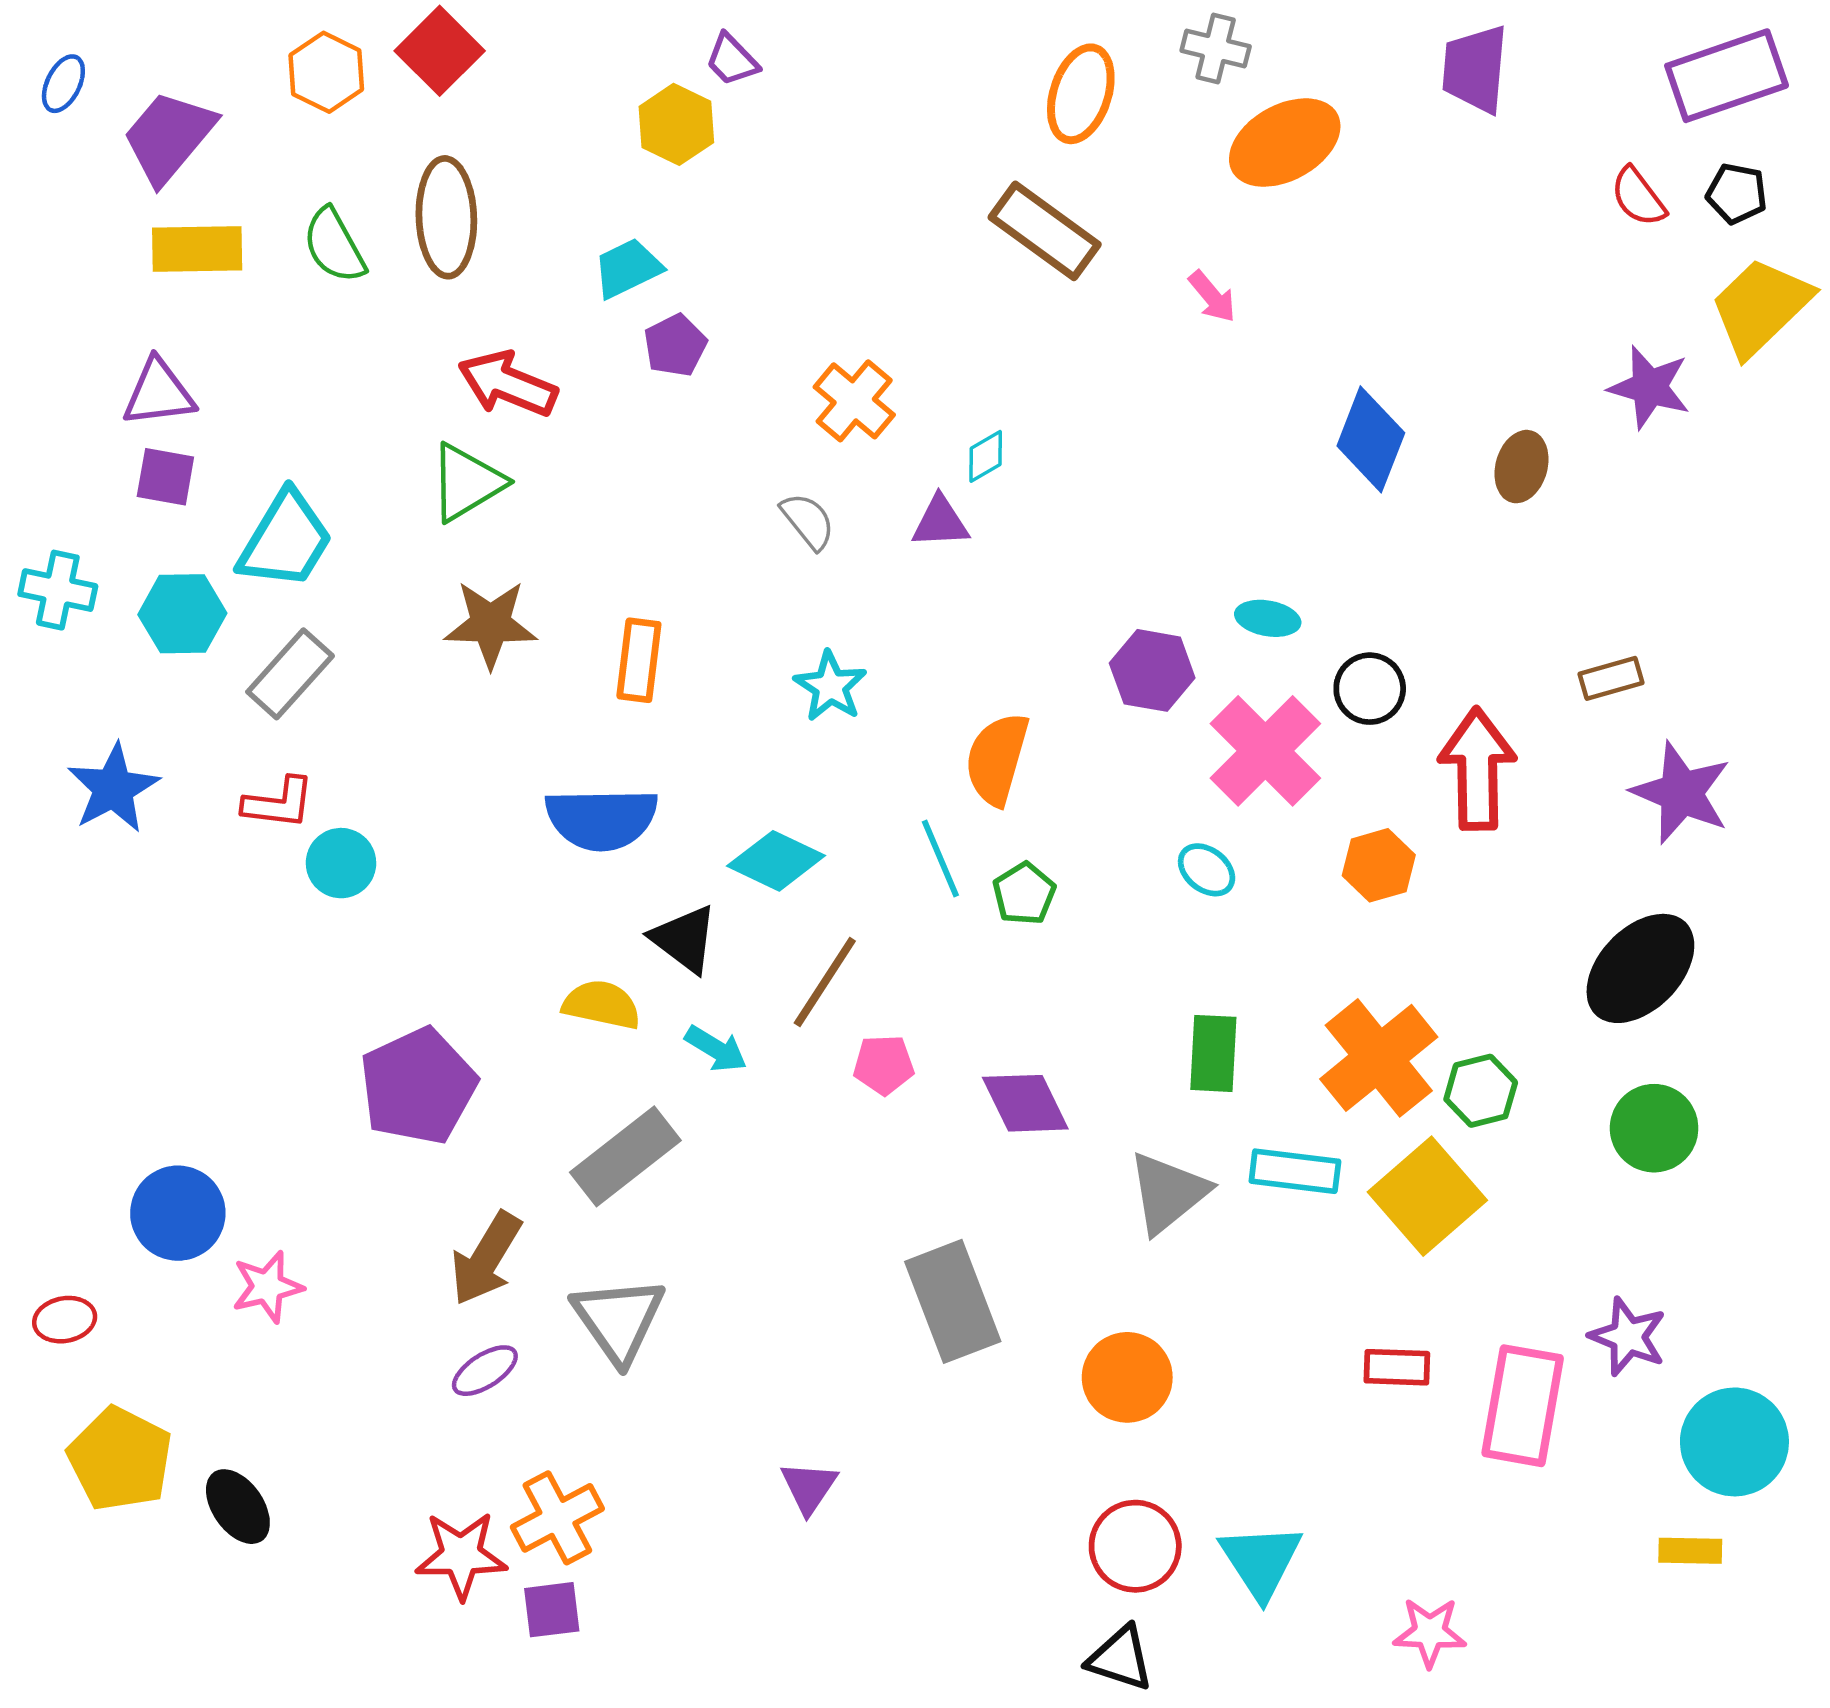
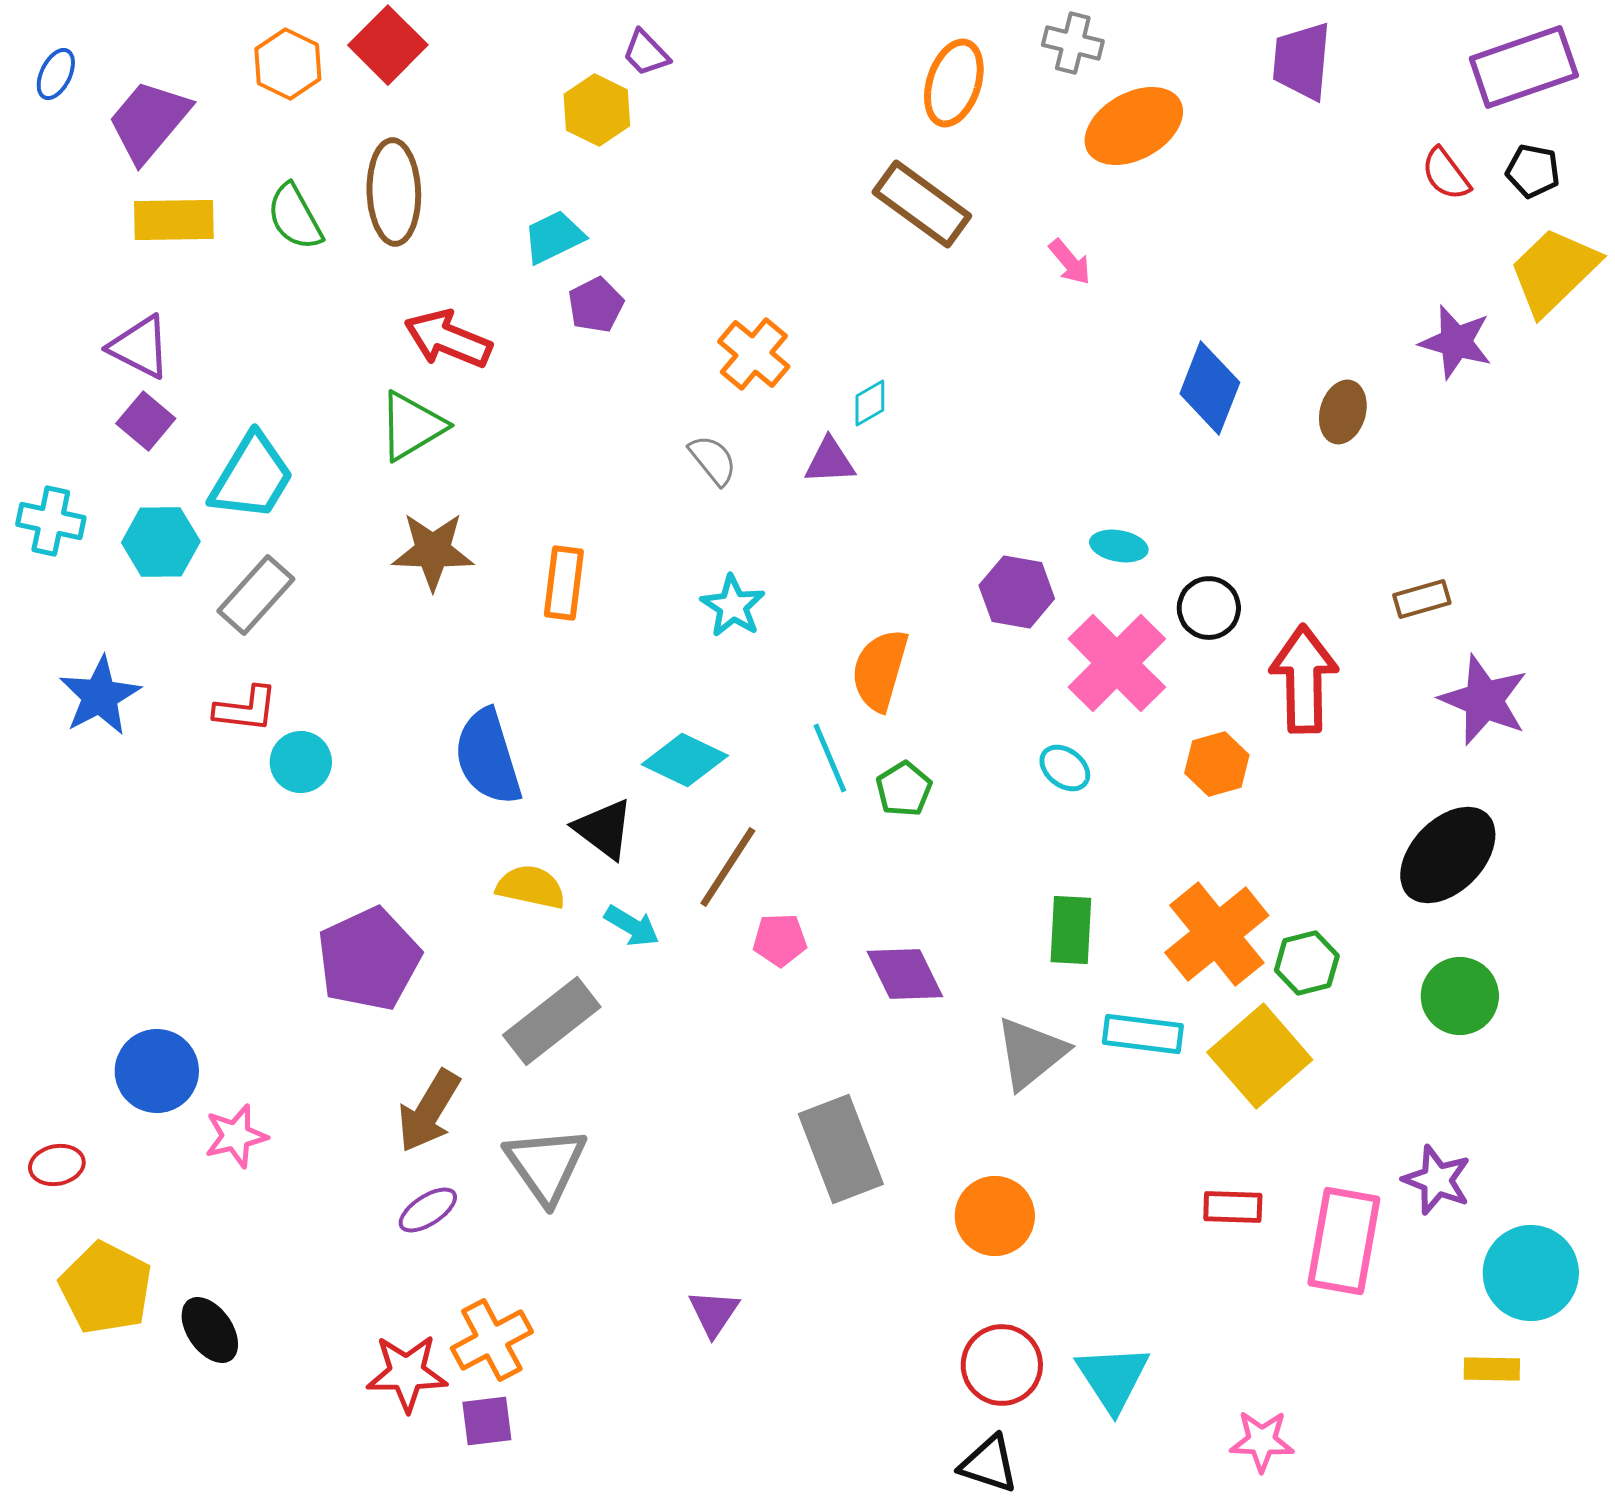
purple triangle: (159, 393) -> (140, 347), turned 34
purple square: (165, 477) -> (146, 421), turned 30
blue semicircle: (602, 819) -> (488, 757), moved, turned 74

